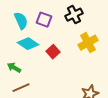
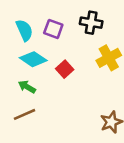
black cross: (74, 15) -> (91, 23), turned 36
green arrow: (14, 68) -> (27, 87), moved

